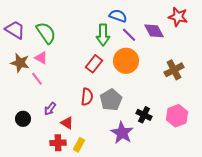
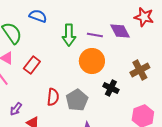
blue semicircle: (118, 16) -> (38, 16), moved
purple line: (129, 35) -> (95, 35), turned -35
red rectangle: (94, 64) -> (32, 65), moved
black cross: (144, 115) -> (111, 88), moved

